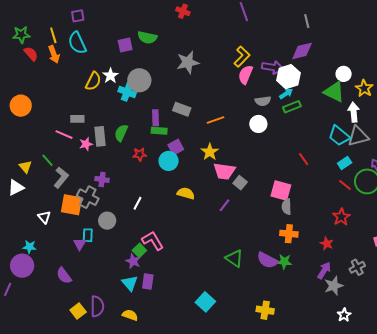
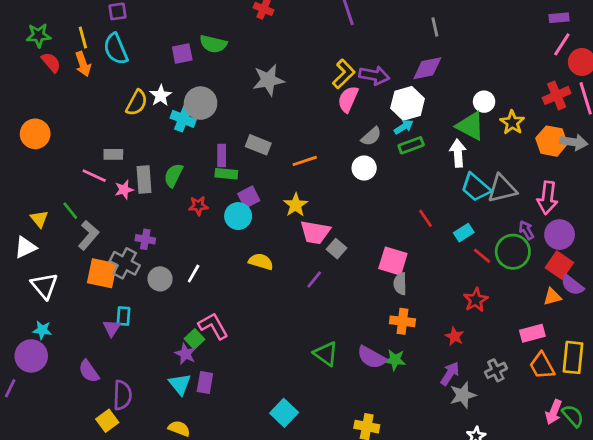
purple arrow: (273, 67) -> (374, 75), moved
gray semicircle: (263, 101) -> (371, 136), turned -35
white arrow: (354, 112) -> (458, 153), moved
cyan rectangle: (345, 163) -> (464, 233), moved
white triangle: (44, 217) -> (44, 286), moved, size x1.5
gray circle: (107, 221) -> (160, 279), moved
purple semicircle: (97, 306) -> (122, 395), moved

